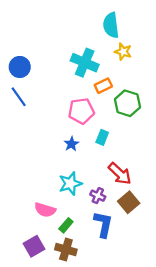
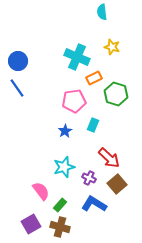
cyan semicircle: (111, 25) -> (102, 12), moved, size x0.7
pink semicircle: (45, 210) -> (41, 191), turned -144
blue L-shape: (103, 224) -> (94, 204), turned -70

